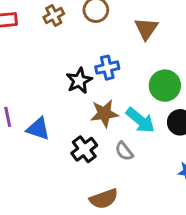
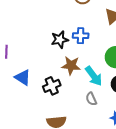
blue triangle: (38, 129) -> (23, 77), moved
gray semicircle: (124, 151) -> (91, 99), moved

